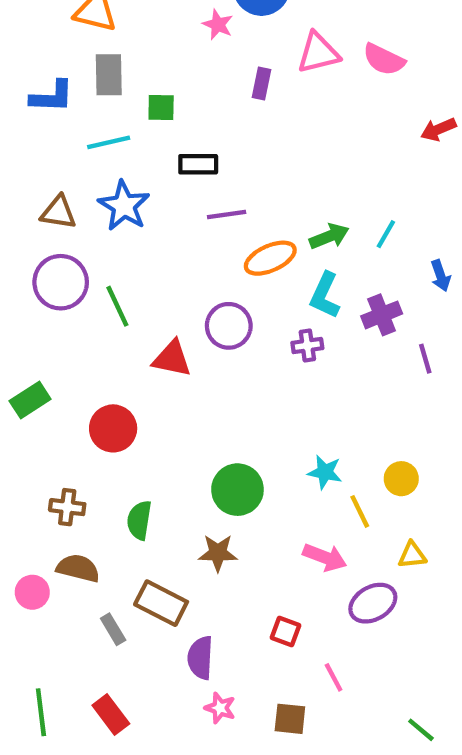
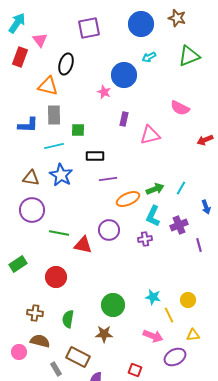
pink triangle: (318, 53) -> (150, 135), moved
green line: (117, 306) -> (59, 233), moved, turned -54

